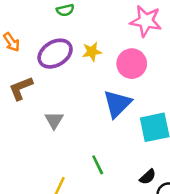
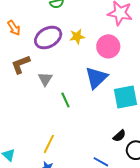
gray triangle: (54, 120) -> (45, 79), moved
green line: (98, 165) -> (65, 100), moved

